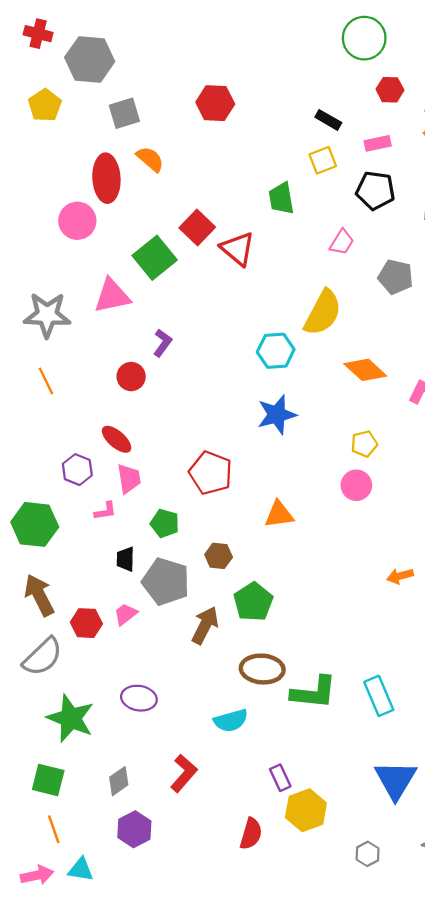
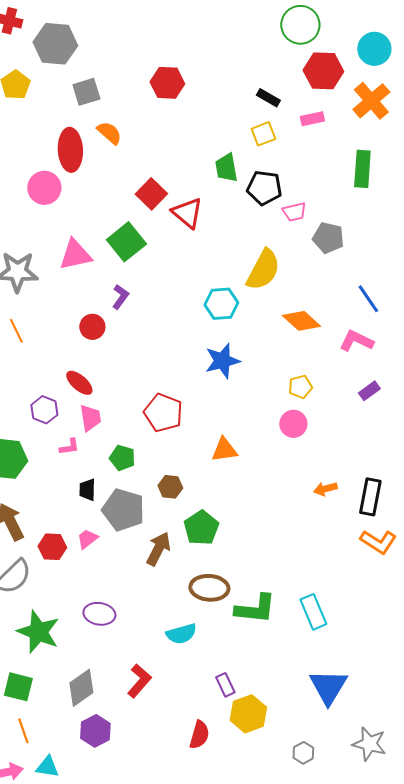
red hexagon: (390, 90) -> (323, 71), size x1.6
black pentagon: (375, 191) -> (264, 188), moved
pink trapezoid: (342, 242) -> (294, 212), moved, turned 45
green square: (155, 258) -> (126, 242), moved
orange arrow: (400, 576) -> (325, 489), moved
gray diamond: (119, 781) -> (81, 688), size x1.4

